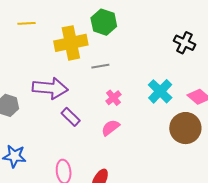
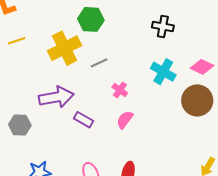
black cross: (184, 43) -> (163, 26), moved

